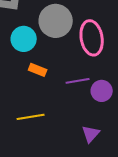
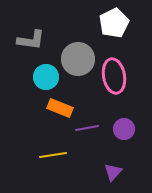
orange rectangle: (38, 70) -> (60, 108), size x1.4
purple line: (78, 81) -> (87, 128), moved

